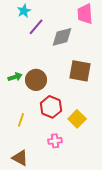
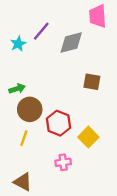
cyan star: (24, 11) -> (18, 44), moved
brown square: (80, 71) -> (92, 82), size x0.7
brown circle: (36, 80) -> (30, 109), moved

